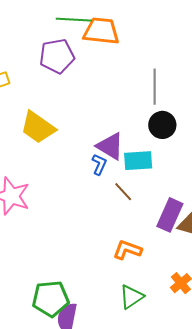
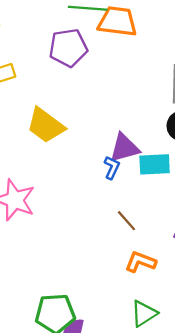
purple triangle: (110, 146) -> (124, 148), turned -48
brown line: (123, 192) -> (127, 221), moved

